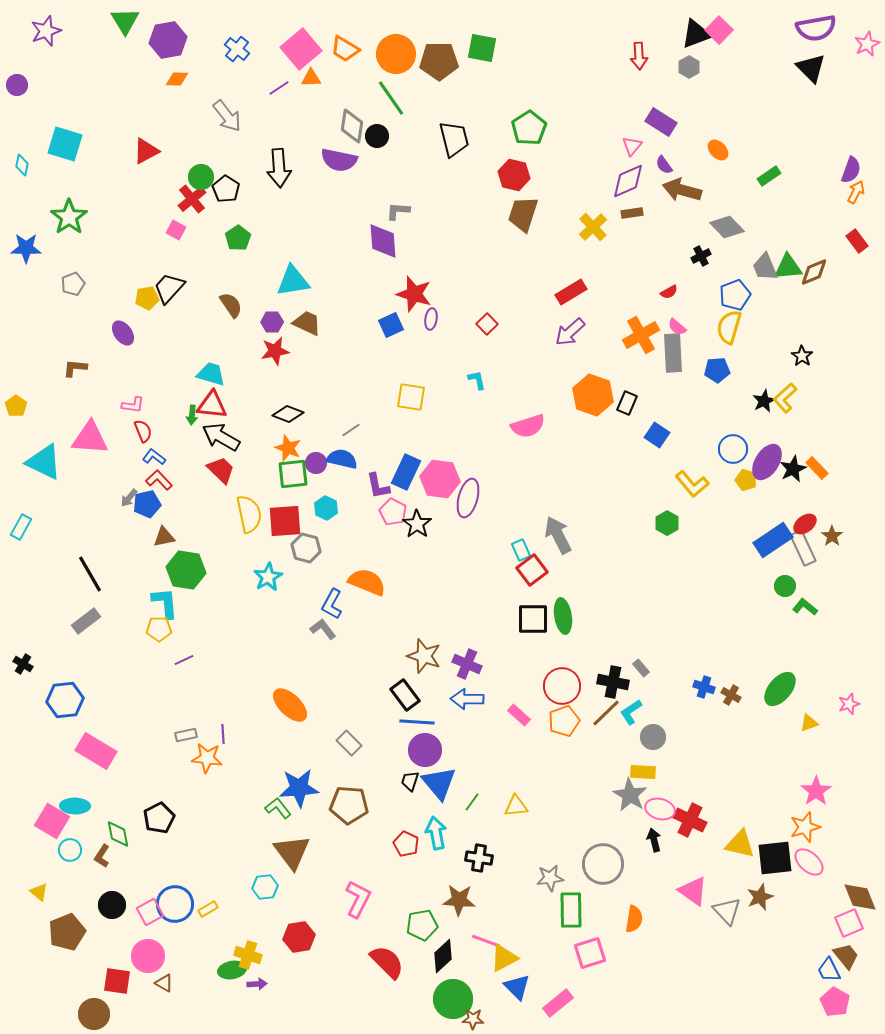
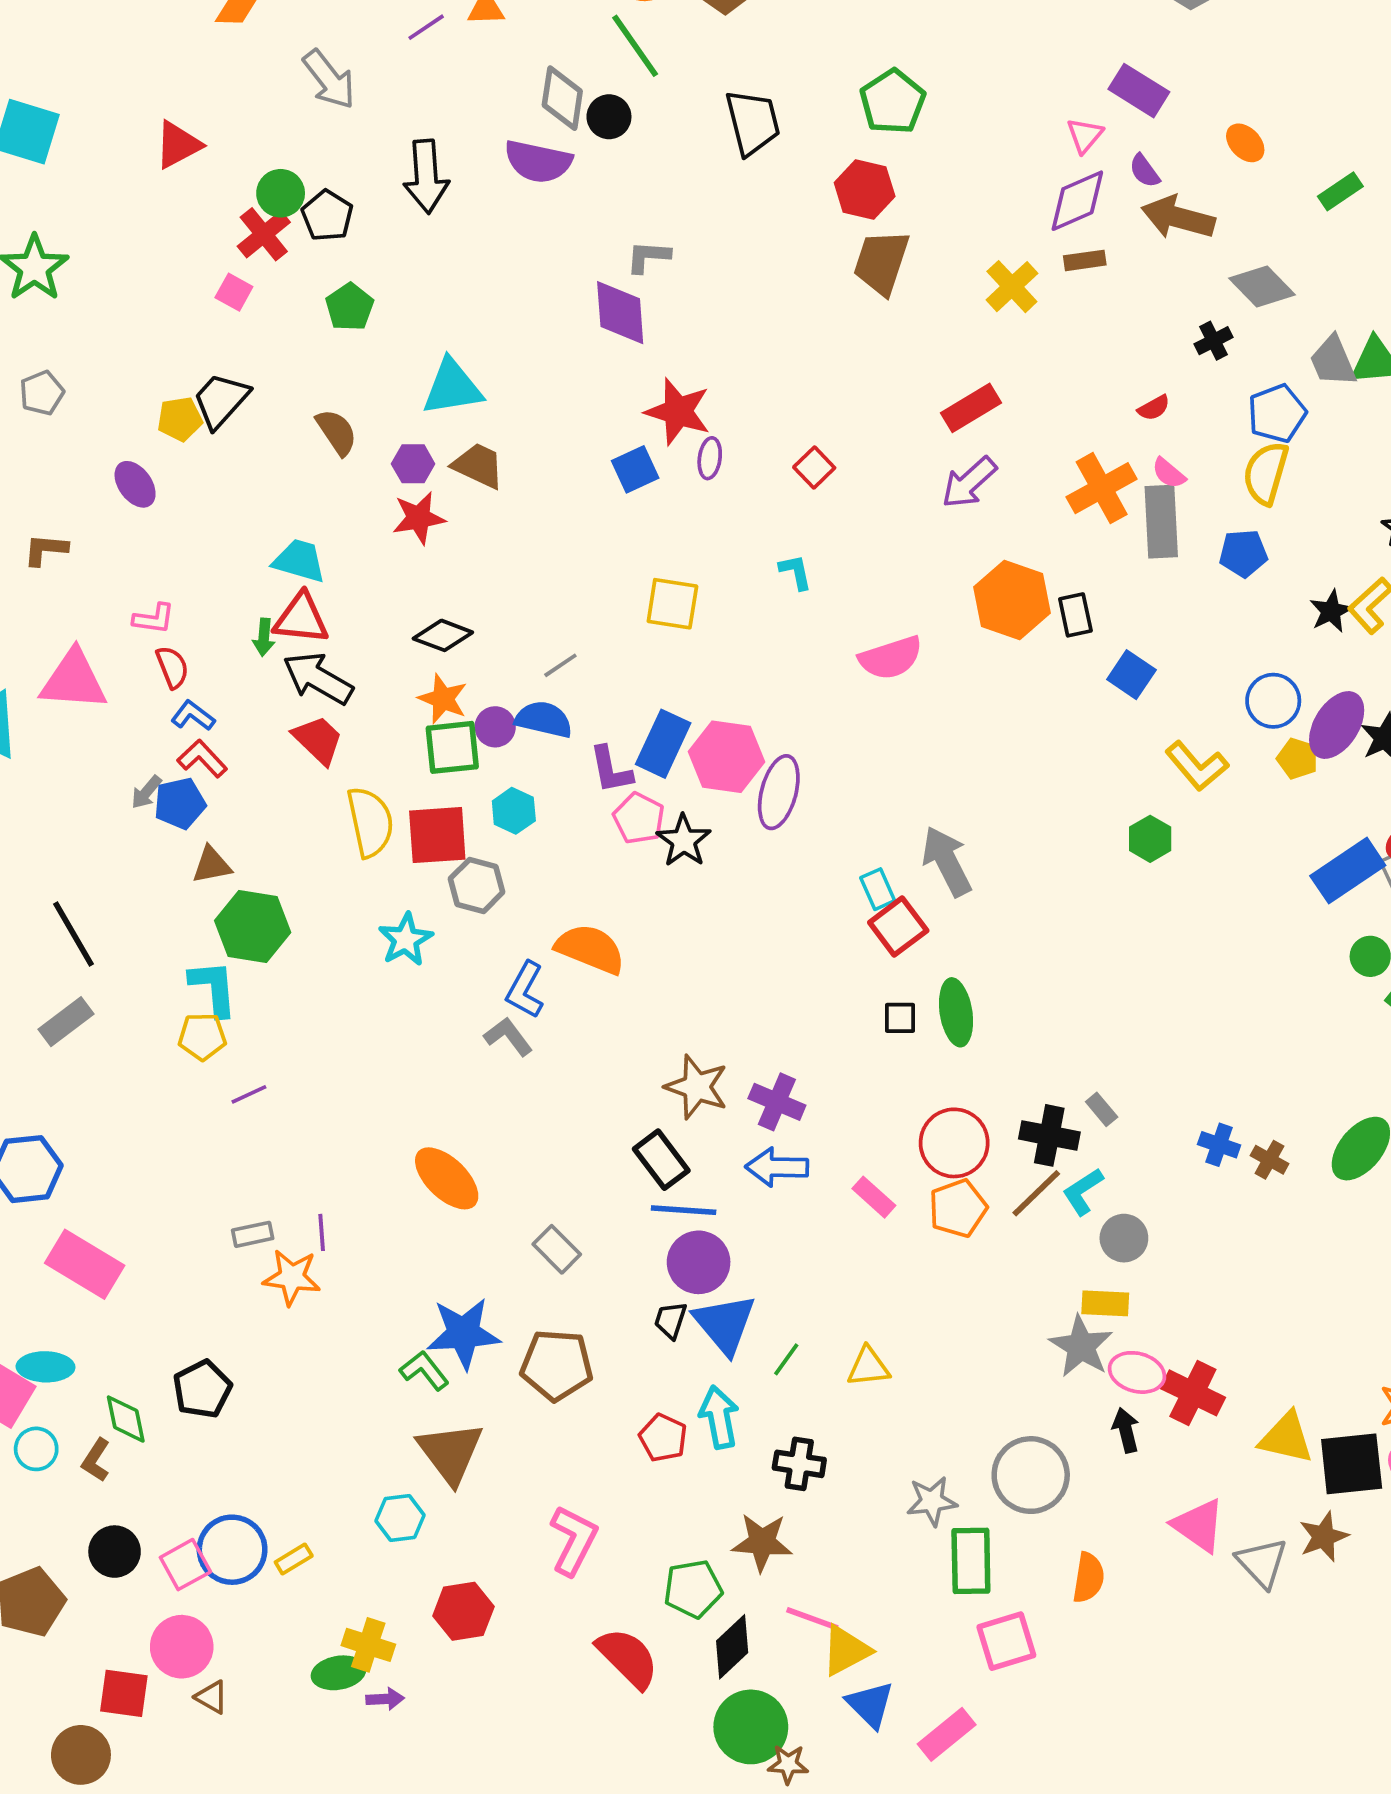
black rectangle: (627, 403) -> (1075, 615), turned -35
black square: (533, 619) -> (900, 1018), size x0.6

